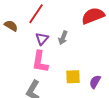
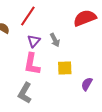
gray arrow: (63, 38) -> (55, 40), turned -48
yellow square: (73, 77) -> (65, 68), moved

